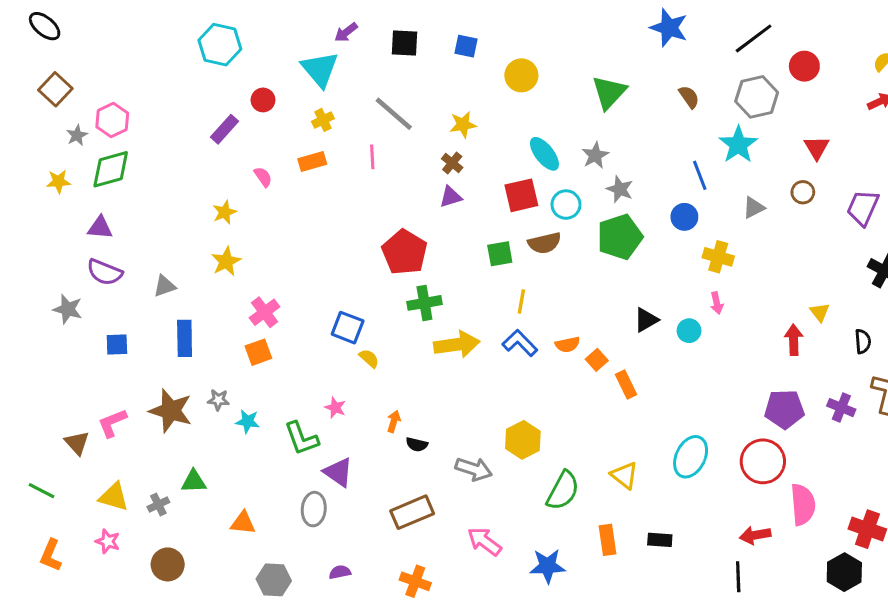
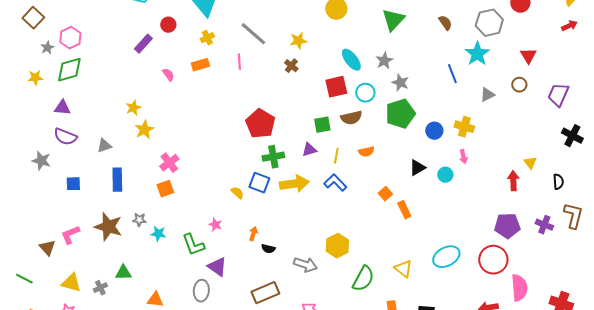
purple triangle: (451, 197) -> (309, 150), moved
yellow star: (225, 212) -> (133, 108), moved
blue circle: (684, 217) -> (434, 131), moved
blue square: (348, 328) -> (259, 183), moved
orange semicircle: (568, 345) -> (366, 152), moved
cyan ellipse: (691, 457) -> (446, 257), turned 36

